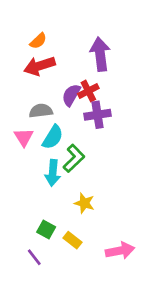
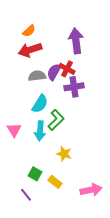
red cross: (88, 91) -> (67, 69), turned -35
gray semicircle: (41, 111) -> (37, 76), moved
pink triangle: (24, 137) -> (14, 130), moved

